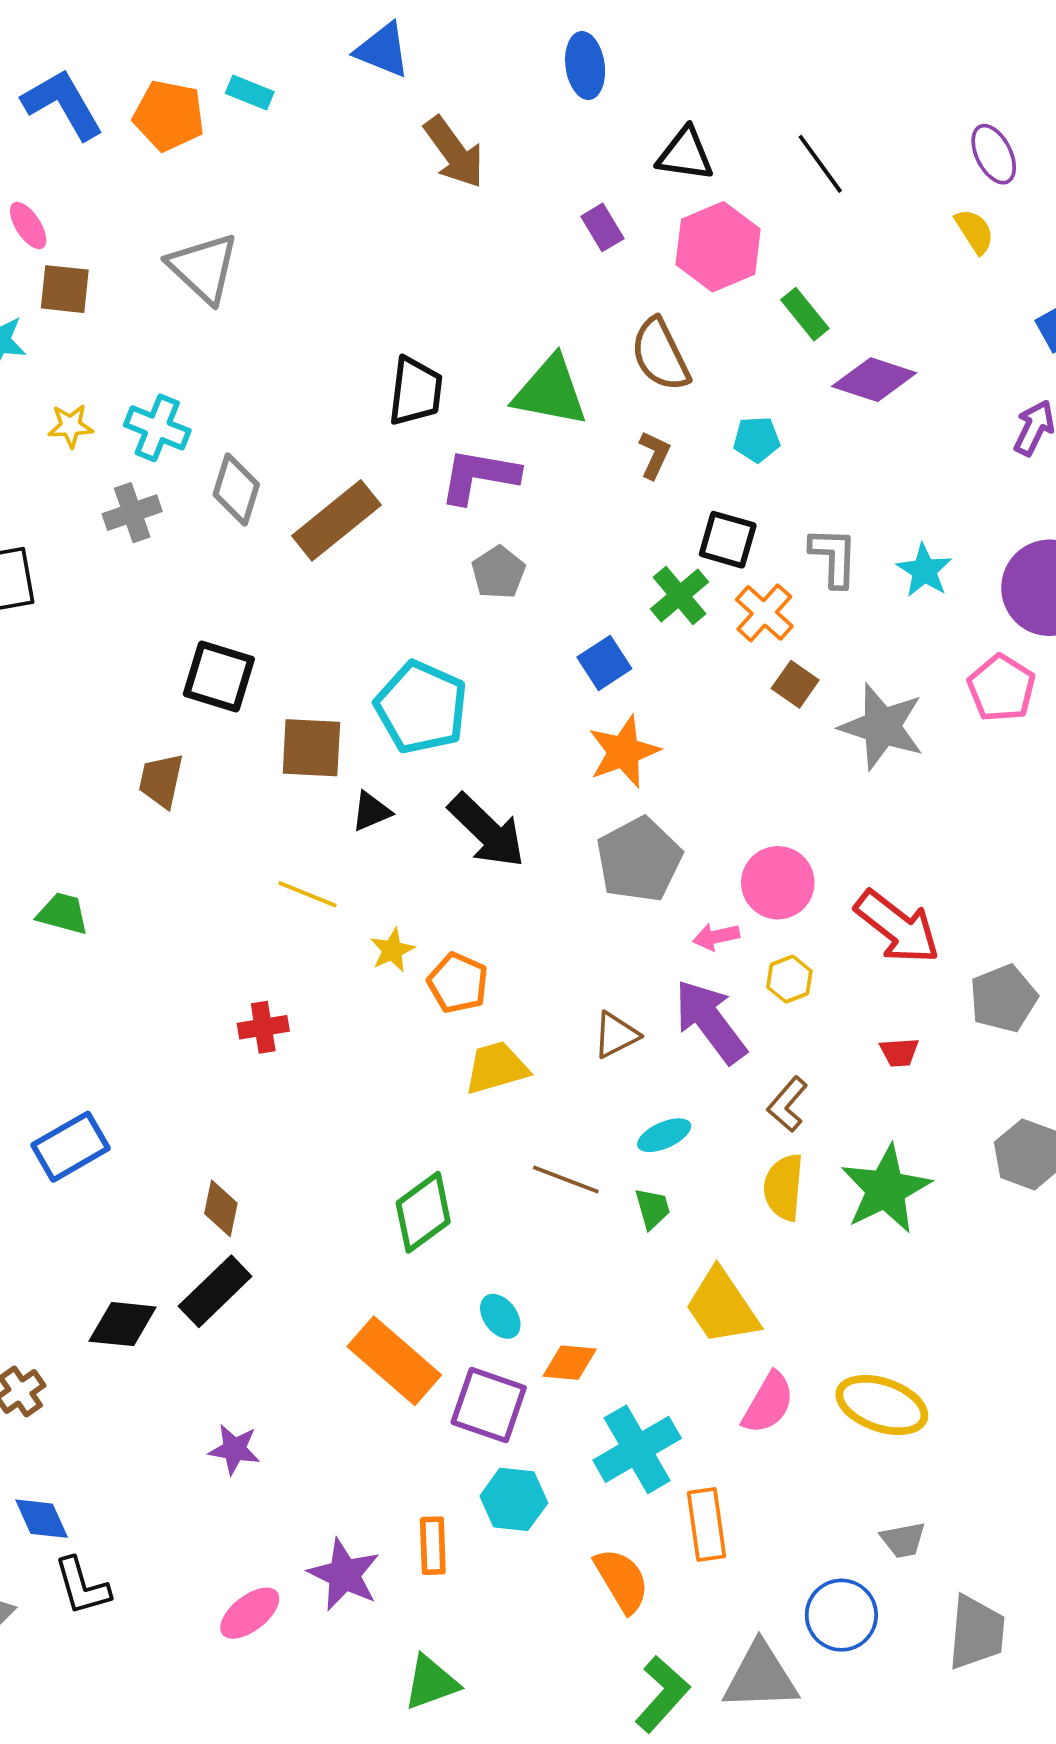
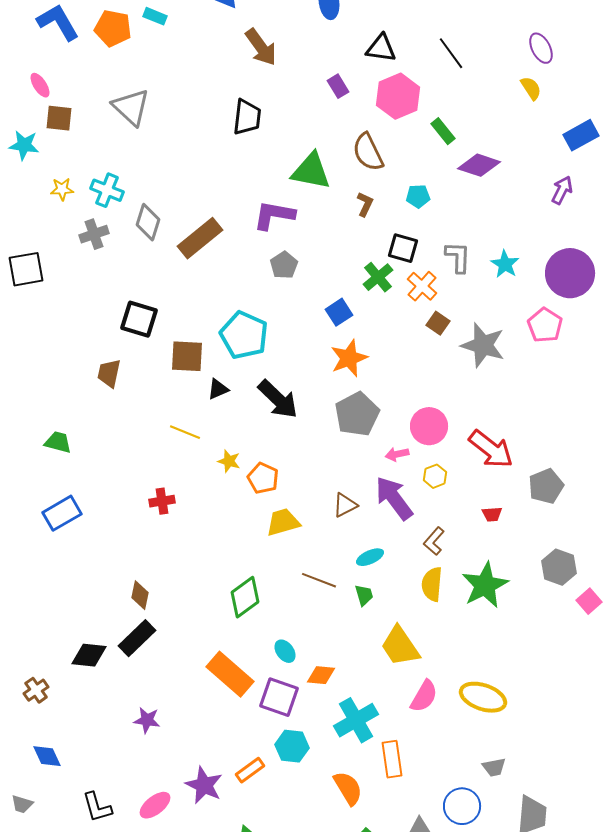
black trapezoid: (415, 391) -> (247, 117), moved
yellow star: (392, 950) -> (229, 461), turned -30
blue rectangle: (70, 1147) -> (62, 513), moved
orange rectangle: (433, 1546) -> (250, 770), turned 56
black L-shape: (82, 1586) -> (97, 807), moved

